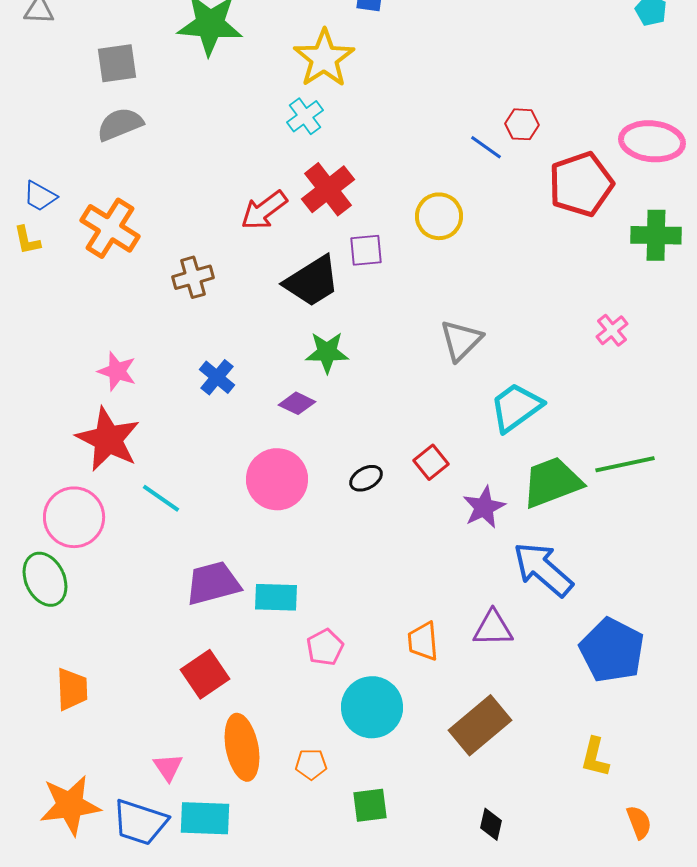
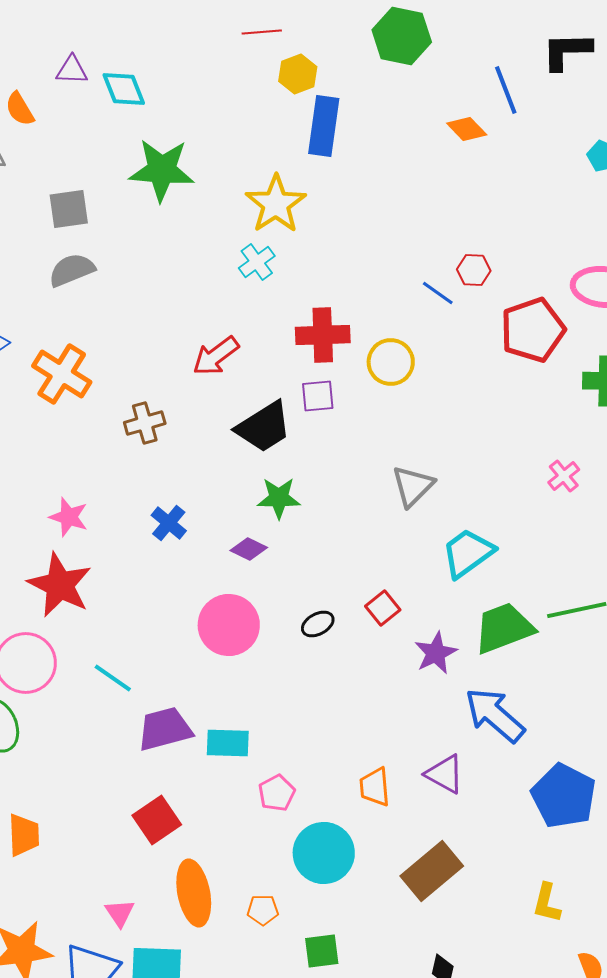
red cross: (328, 189) -> (323, 335), moved, turned 36
cyan line: (161, 498) -> (113, 678), moved
purple triangle: (493, 628) -> (445, 774), turned 30

